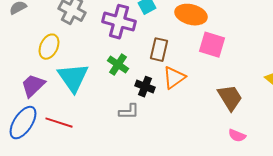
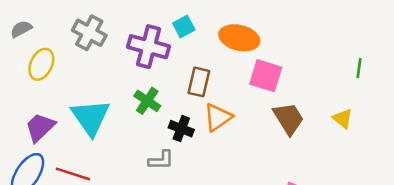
yellow ellipse: (49, 47) -> (41, 64), moved
brown trapezoid: (230, 98) -> (288, 119), moved

